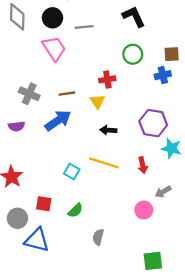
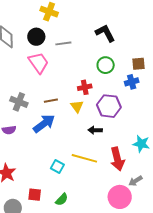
purple hexagon: (153, 123) -> (109, 106), moved
black arrow: (108, 130) -> (95, 130), moved
red arrow: (143, 165) -> (117, 159), size x1.6
pink circle: (144, 210) -> (120, 197), size x1.5

